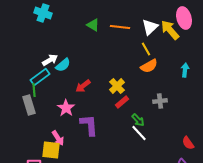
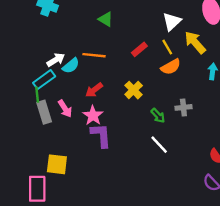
orange line: (120, 27) -> (94, 55), moved
yellow arrow: (170, 30) -> (195, 42), moved
red rectangle: (122, 102) -> (139, 49), moved
gray rectangle: (29, 105) -> (44, 112), moved
pink star: (66, 108) -> (93, 116), moved
green arrow: (138, 120) -> (158, 116), moved
pink arrow: (58, 138) -> (65, 109), moved

